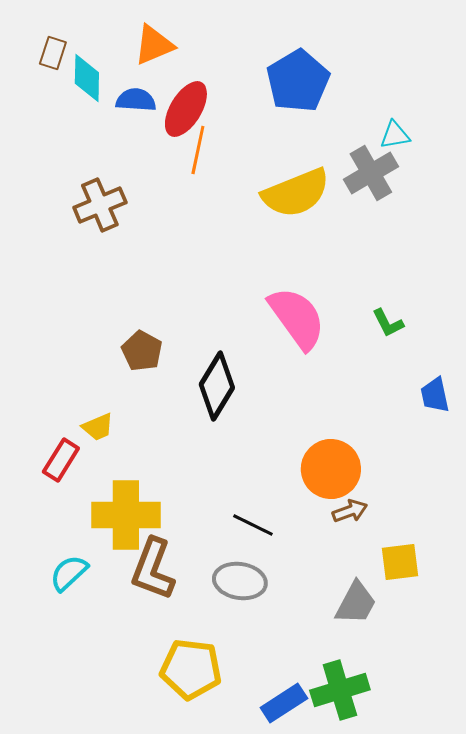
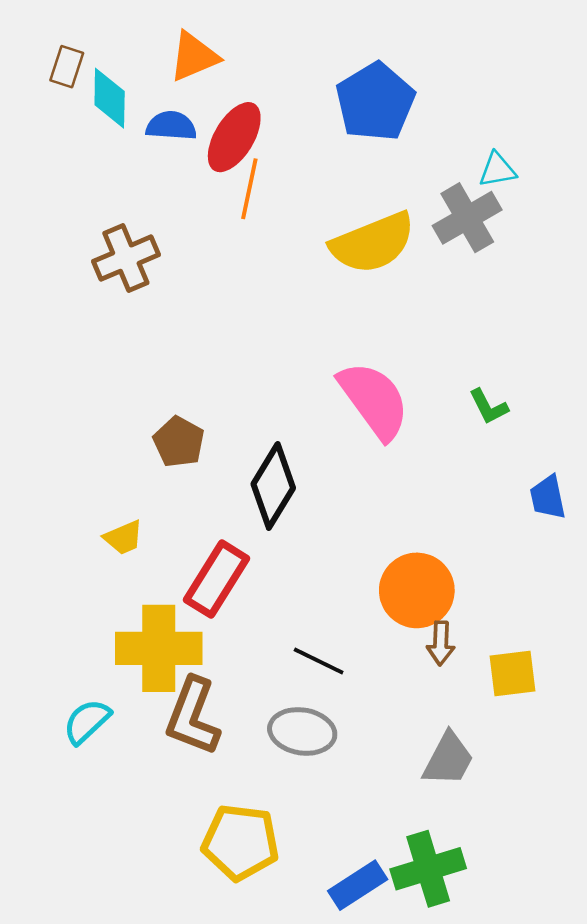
red rectangle: (61, 460) -> (217, 579), moved, size x1.4
brown arrow: (350, 511) -> (441, 643), turned 112
yellow square: (400, 562) -> (513, 674), moved

